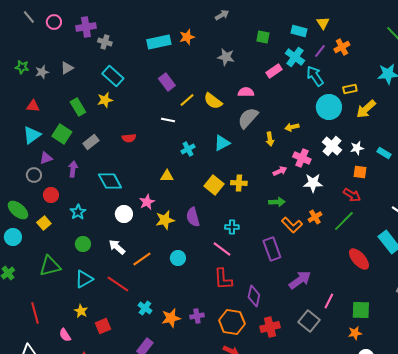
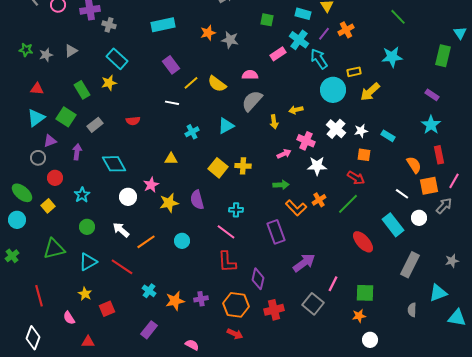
orange star: (187, 37) -> (208, 33), moved

